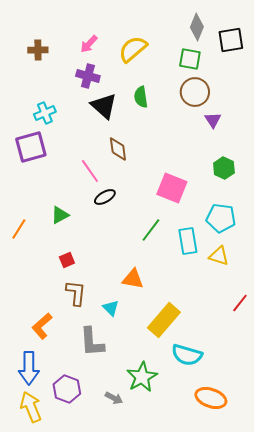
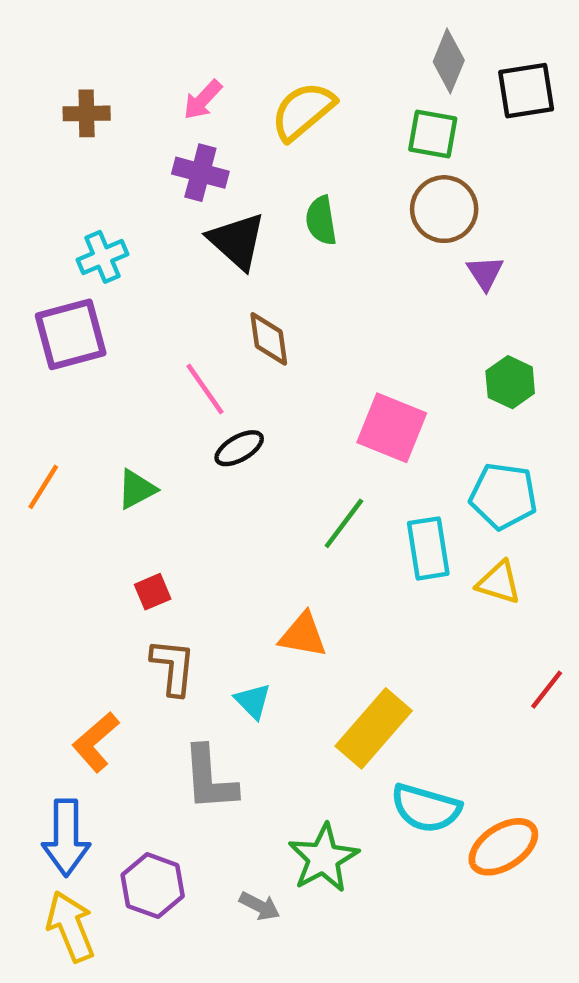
orange line: (19, 229) -> (43, 487), moved
orange ellipse: (211, 398) -> (503, 847), moved, turned -52

